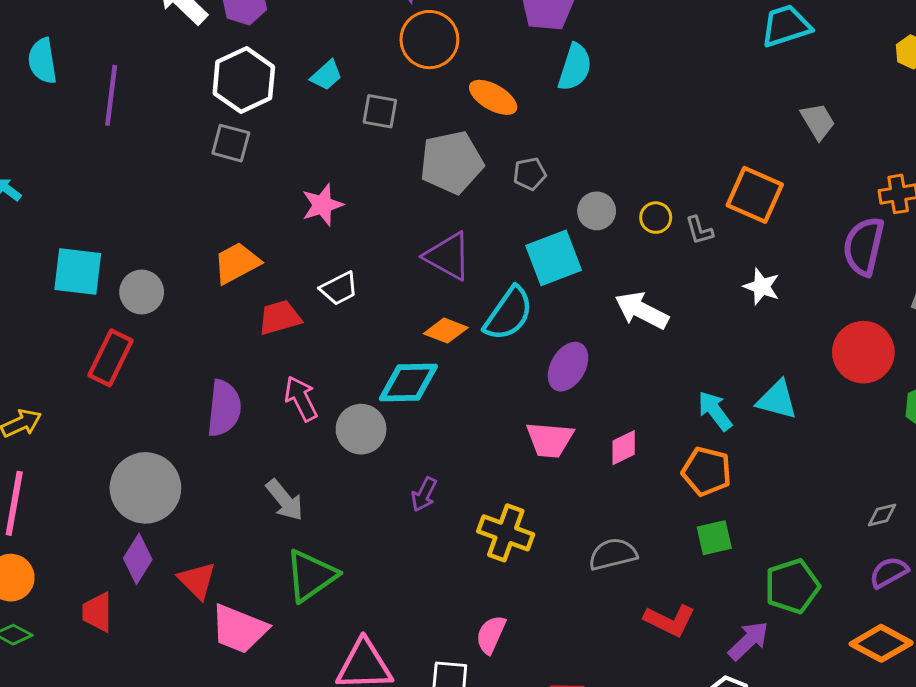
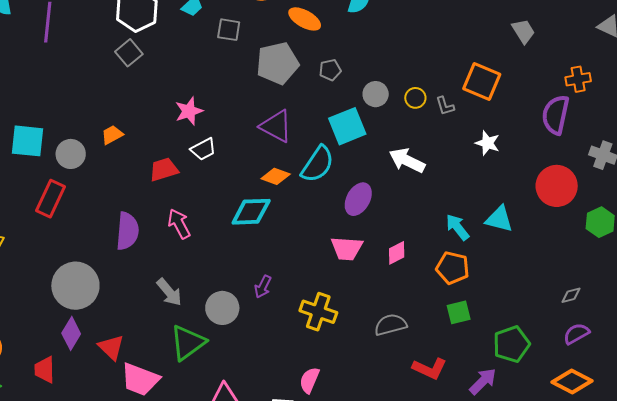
gray square: (231, 143) -> (129, 53), turned 36
pink star: (322, 205) -> (189, 111), moved
orange trapezoid: (237, 263) -> (112, 135), moved, size x0.7
gray circle: (361, 429) -> (222, 308), moved

